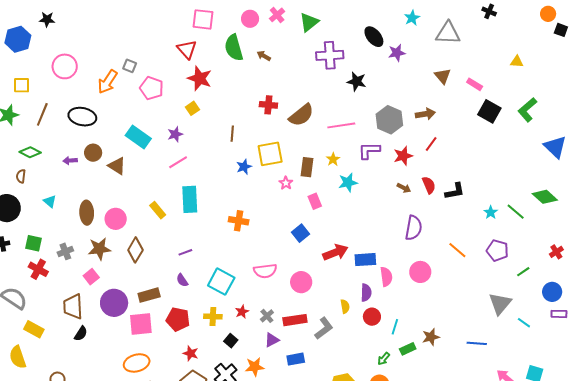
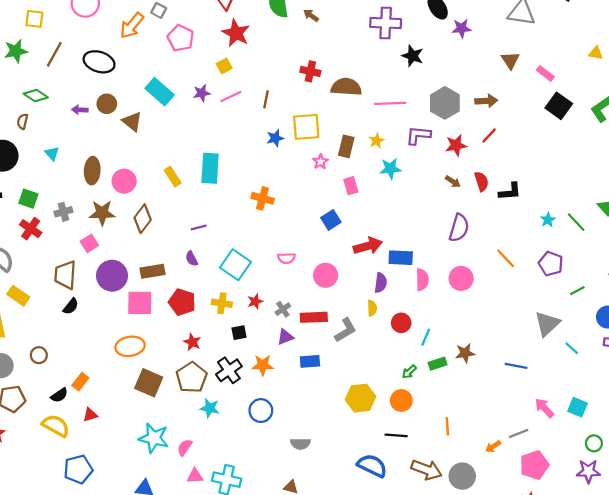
brown semicircle: (301, 115) -> (346, 87), turned -144
pink line: (178, 162) -> (231, 96), moved
pink semicircle: (265, 271) -> (286, 258), size x0.7
purple semicircle: (366, 293) -> (381, 283), moved
black square: (231, 341) -> (239, 333), turned 32

